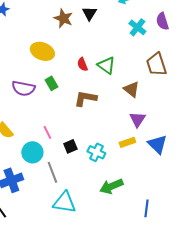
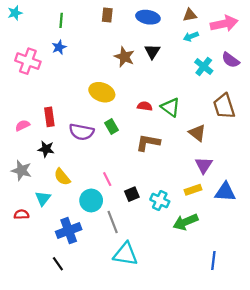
purple semicircle: (162, 21) -> (231, 60), turned -36
red semicircle: (82, 64) -> (145, 106), turned 120
blue triangle: (157, 144) -> (225, 192), turned -40
green arrow: (111, 186) -> (185, 222), moved

